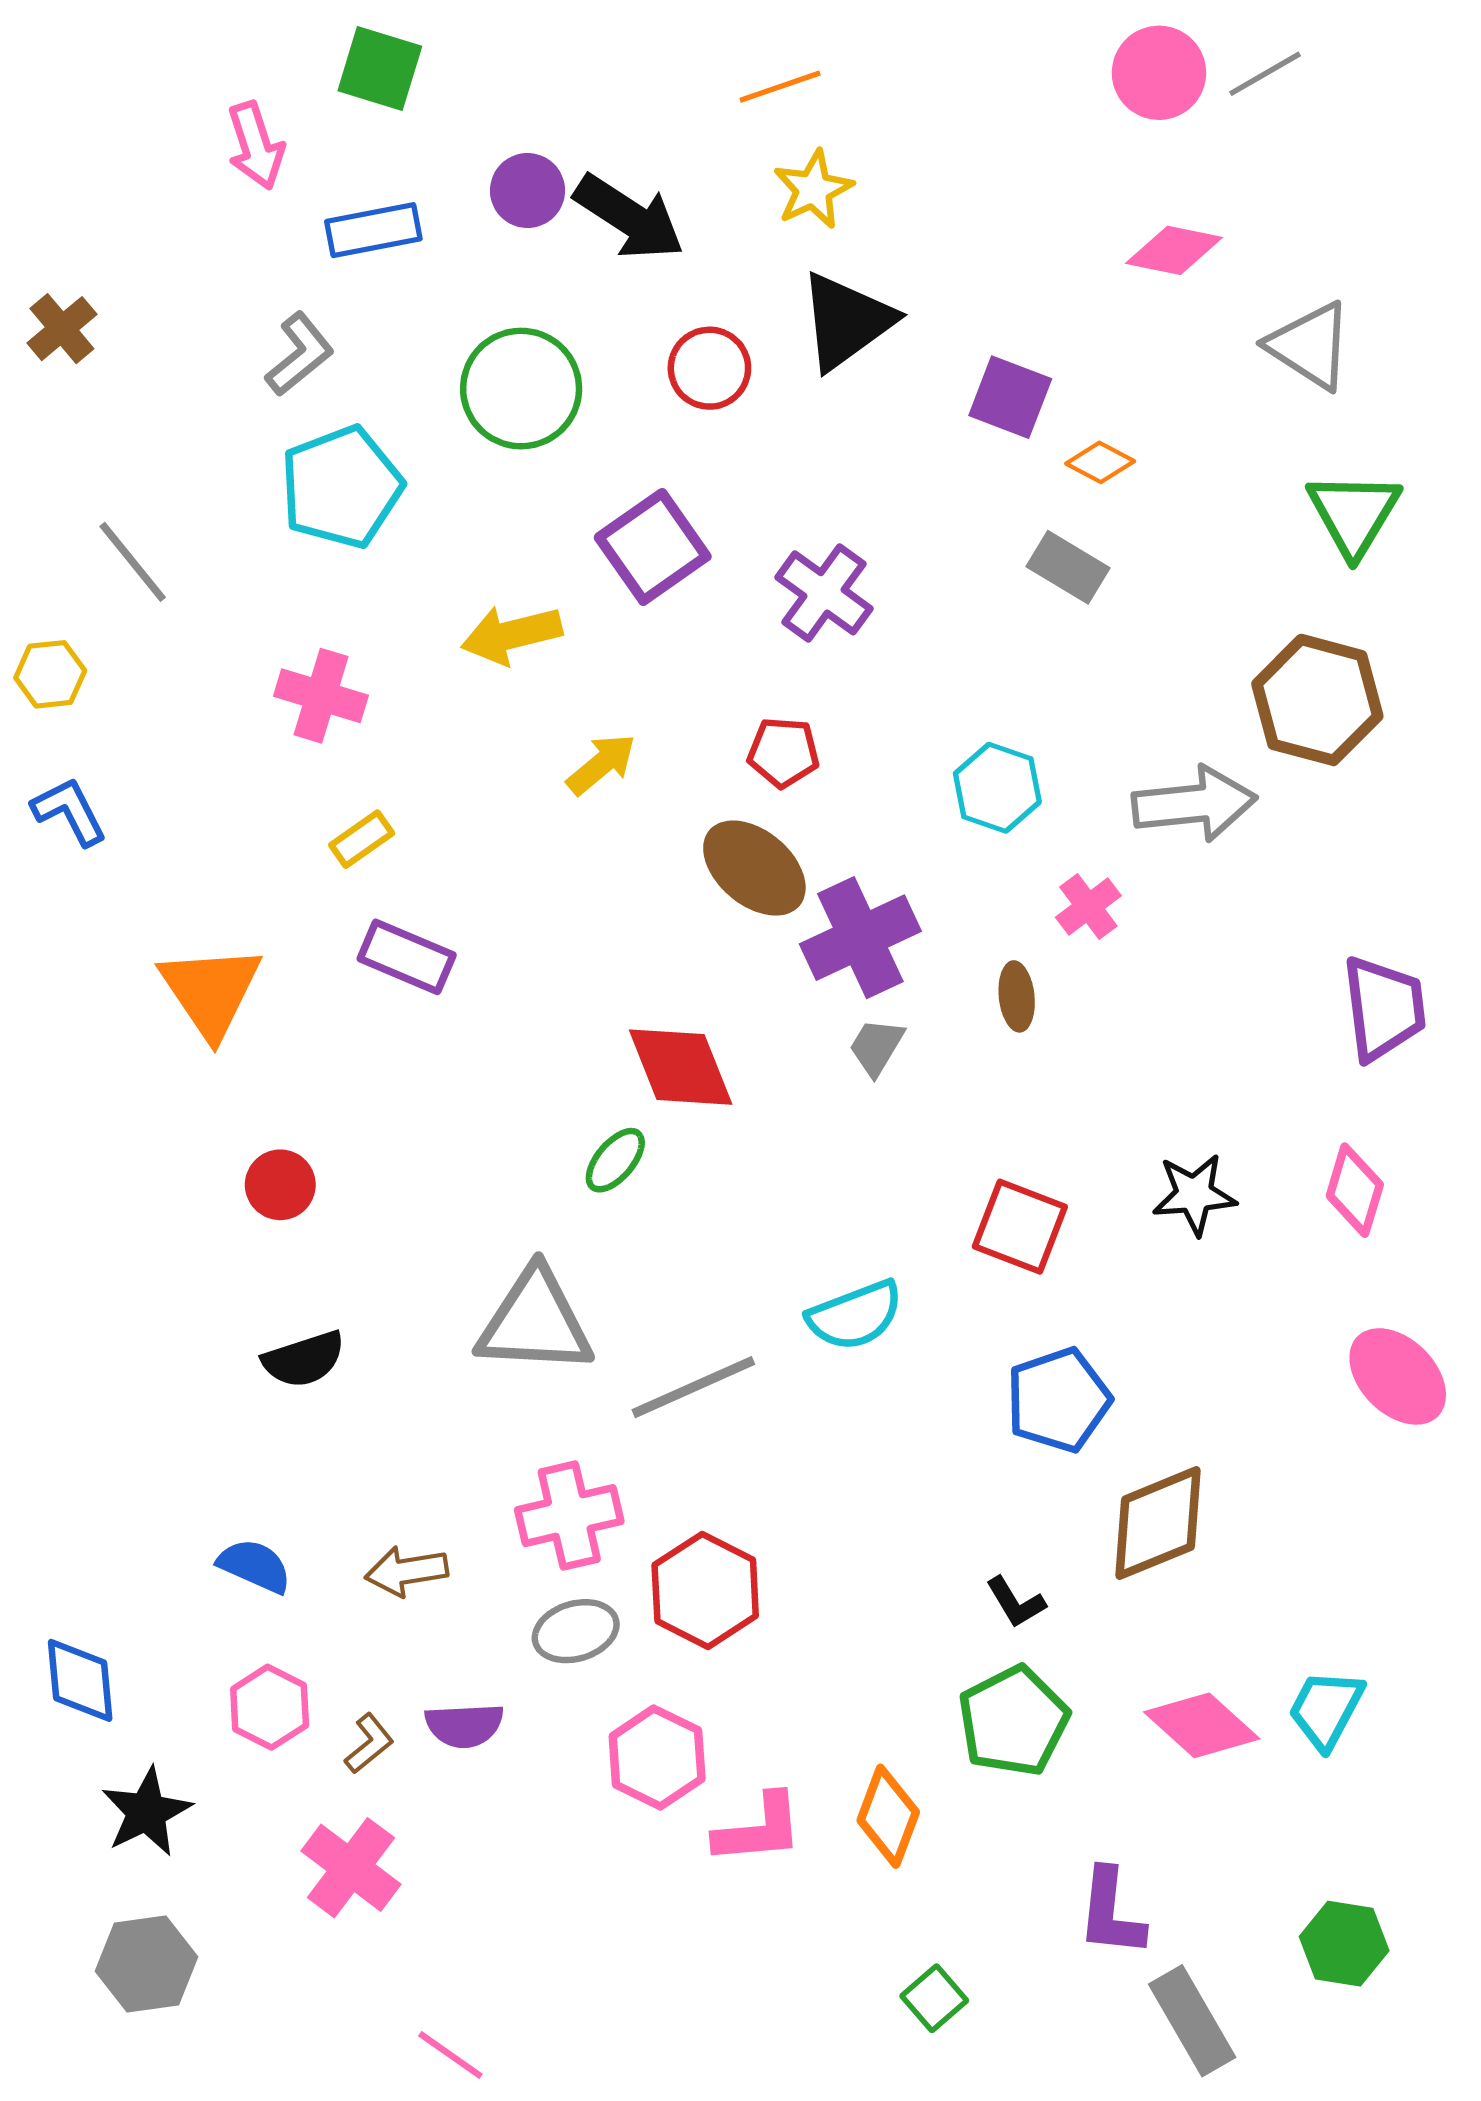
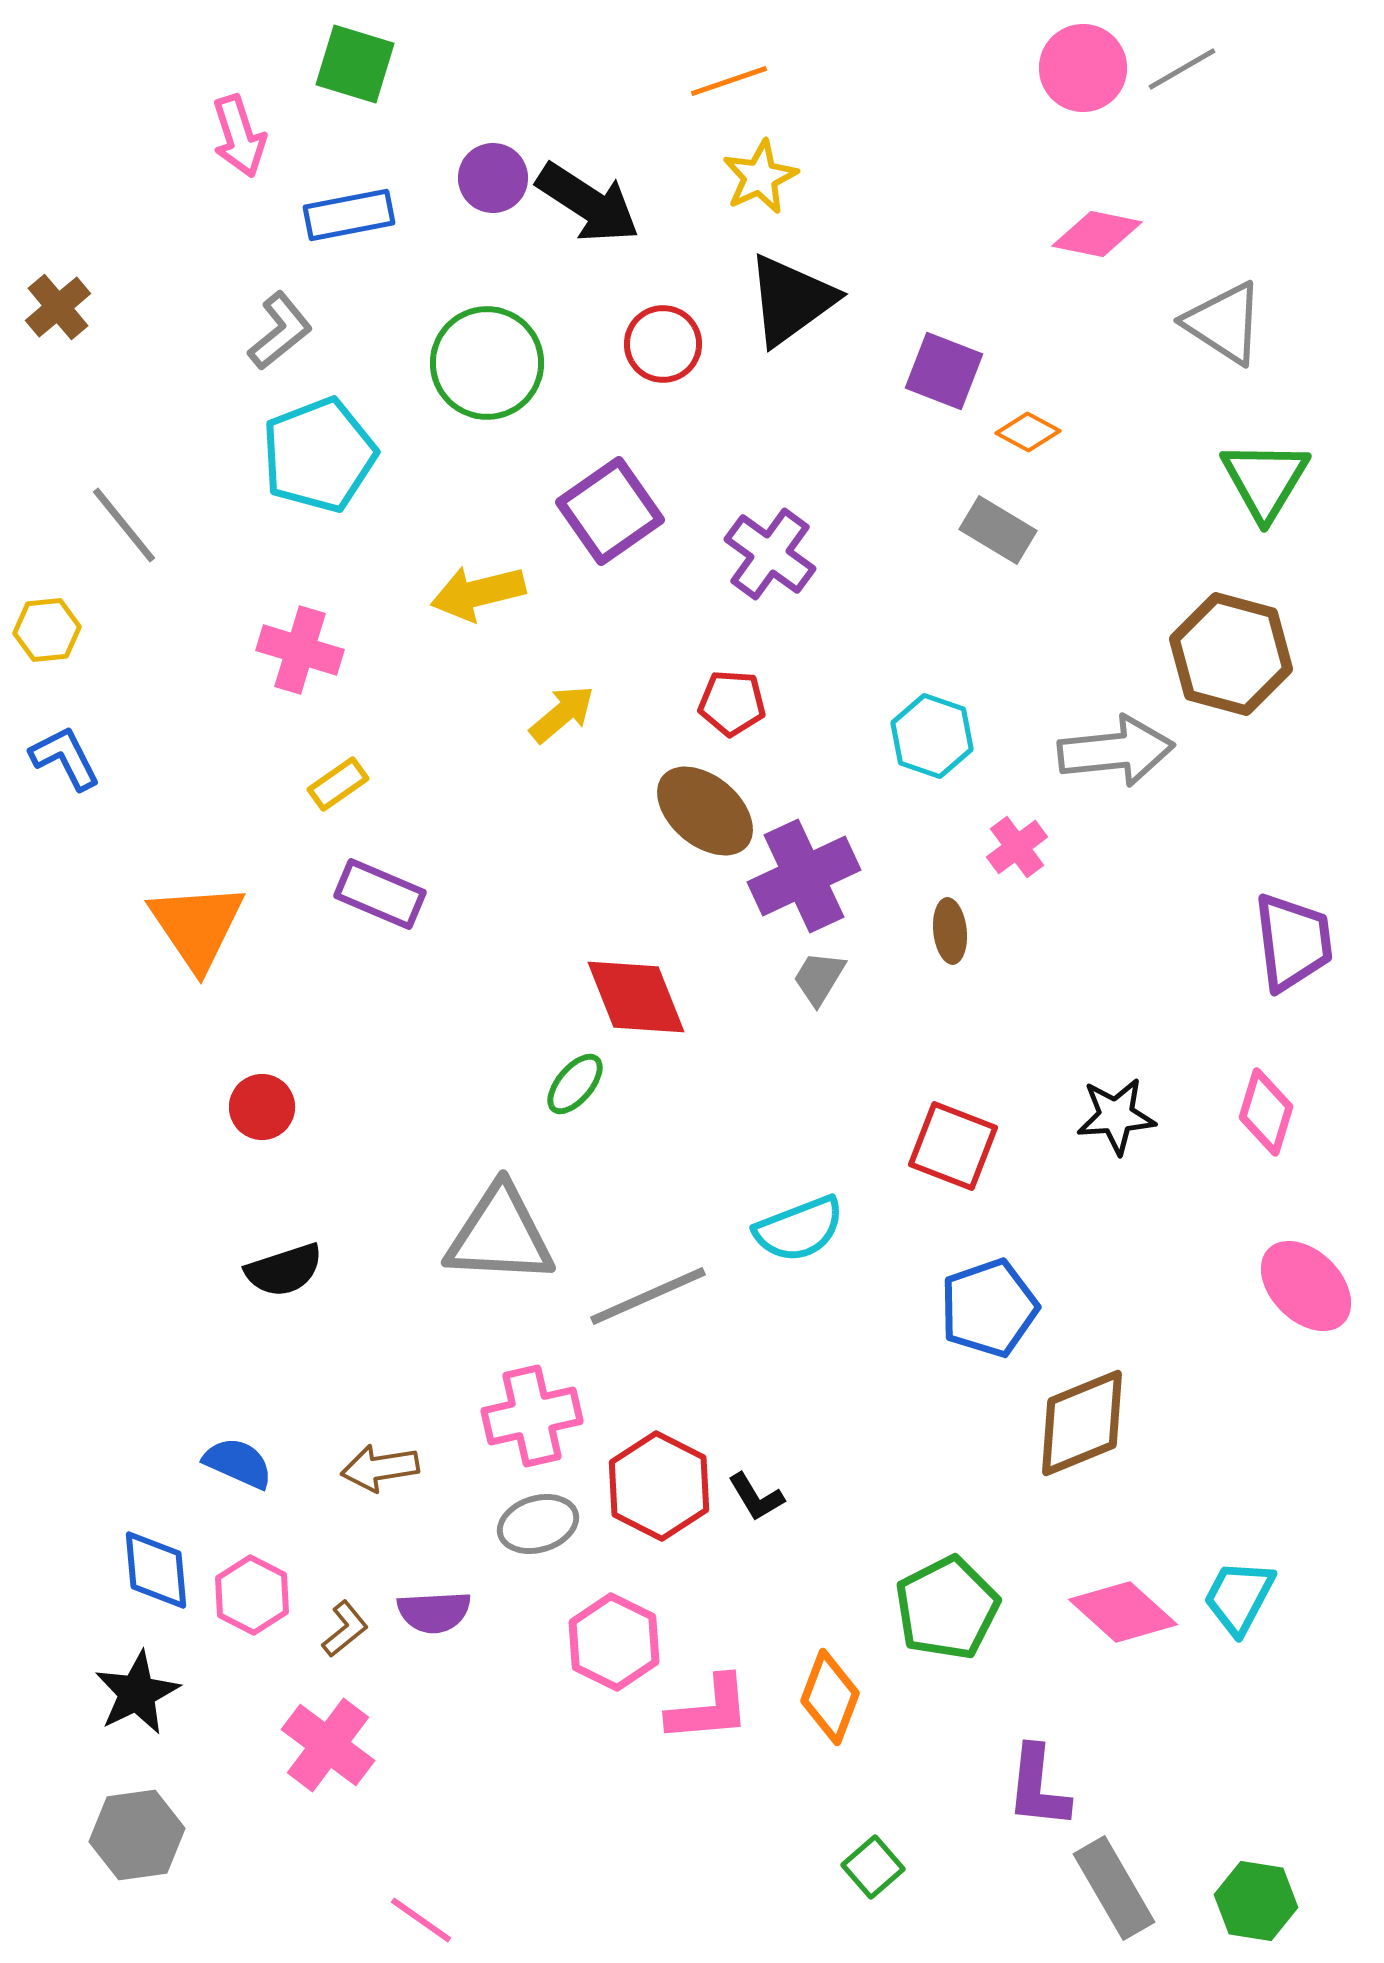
black L-shape: (1016, 1602) -> (756, 1497), moved
blue diamond: (80, 1680) -> (156, 1570), moved
green hexagon: (1344, 1944) -> (1256, 1901), moved

